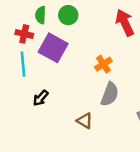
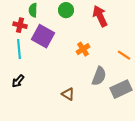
green circle: (68, 15) -> (66, 10), moved
gray semicircle: (110, 94) -> (99, 76), moved
black arrow: (41, 98) -> (18, 81), moved

